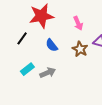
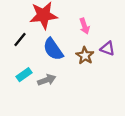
blue semicircle: (52, 45) -> (53, 49), size x1.5

